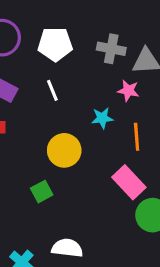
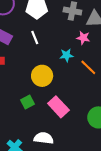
orange line: (137, 137) -> (88, 67), turned -42
pink rectangle: (129, 182) -> (58, 107), moved

